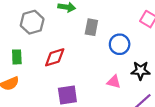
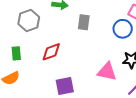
blue circle: (120, 44) -> (123, 29), moved
pink triangle: (114, 82) -> (107, 72), size x1.5

